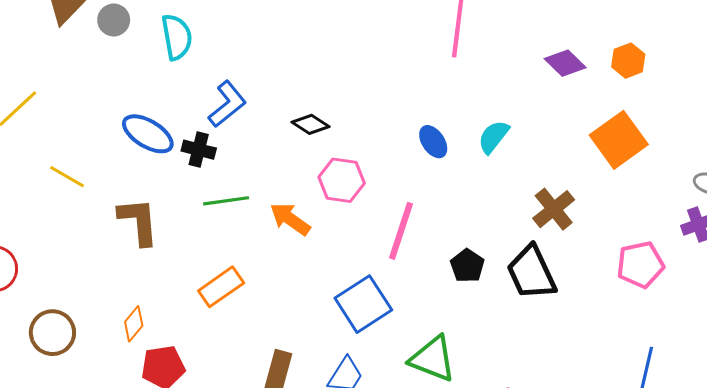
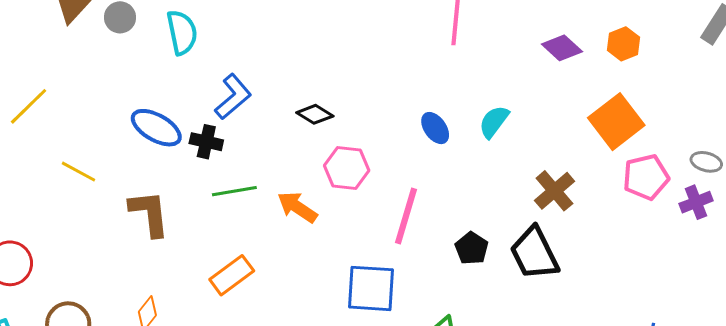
pink pentagon: (640, 265) -> (646, 177), moved
blue square: (363, 304) -> (371, 288), turned 38

